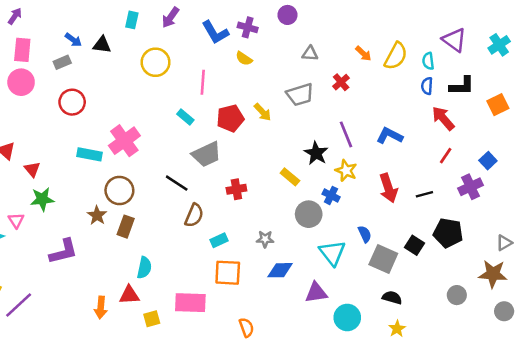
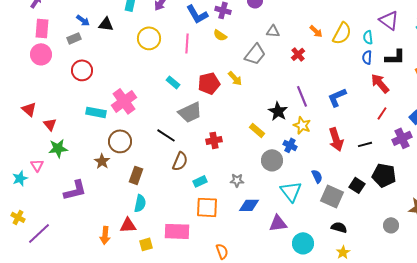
pink line: (203, 82) -> (187, 43), moved
gray trapezoid: (300, 95) -> (255, 54), moved, turned -35
blue L-shape: (390, 136) -> (337, 97), turned -50
brown rectangle: (126, 227) -> (136, 175), moved

